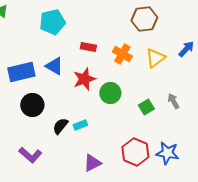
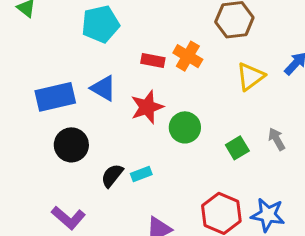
orange cross: (122, 54) -> (188, 56), moved

